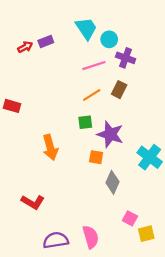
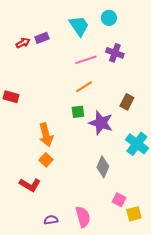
cyan circle: (109, 39) -> (109, 18), moved
brown rectangle: (119, 90) -> (127, 102), moved
orange square: (96, 157) -> (46, 160), moved, turned 32
purple semicircle: (56, 240) -> (51, 220), size x0.6

